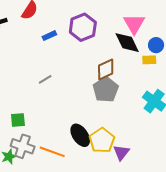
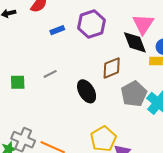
gray pentagon: (106, 90) -> (134, 94), moved
green square: (18, 120) -> (18, 82), moved
black ellipse: (80, 135) -> (87, 91), moved

